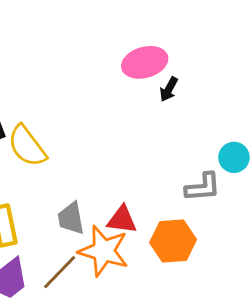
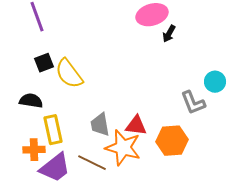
gray L-shape: (203, 187) -> (193, 103), turned 72
brown line: (60, 272) -> (92, 163), turned 72

